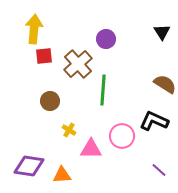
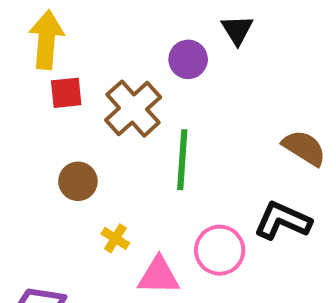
black triangle: (162, 32) -> (237, 30), moved

